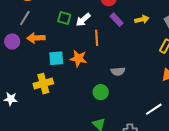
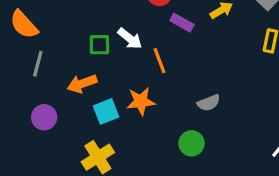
white arrow: (83, 20) -> (130, 39), turned -84
orange arrow: (36, 38) -> (82, 84), moved
purple circle: (12, 41) -> (44, 117), moved

